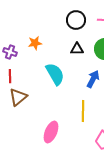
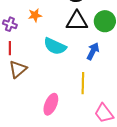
black triangle: (77, 49) -> (77, 21), size x1.6
cyan semicircle: (55, 74) -> (55, 46), turned 145

